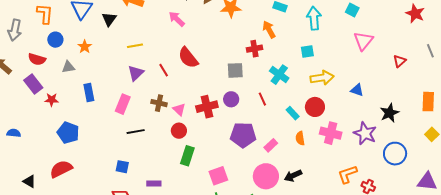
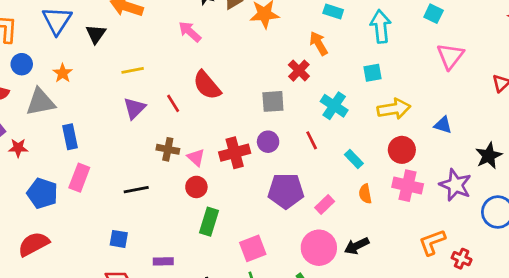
red cross: (254, 49) -> (299, 71), turned -35
gray triangle: (68, 67) -> (40, 102), size x1.6
pink rectangle: (123, 104) -> (79, 178), moved
red circle: (315, 107) -> (402, 150), moved

